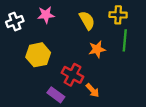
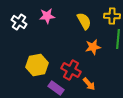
white cross: (15, 22) -> (19, 22), turned -35
yellow hexagon: (38, 55) -> (37, 65), moved

